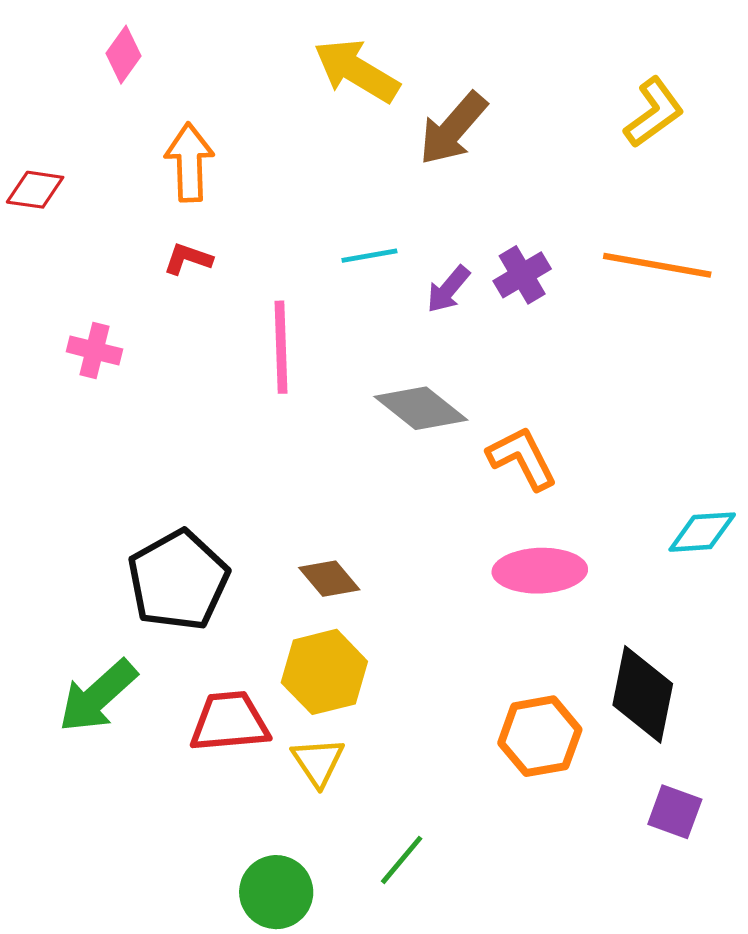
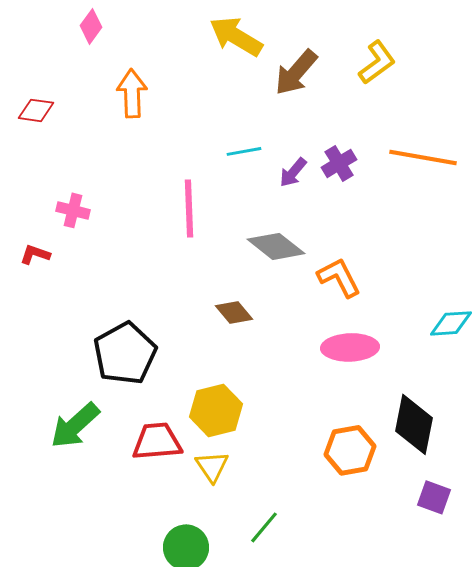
yellow L-shape: (654, 113) -> (377, 62), moved
red L-shape: (188, 259) -> (35, 254), moved
brown diamond: (329, 579) -> (234, 312), moved

